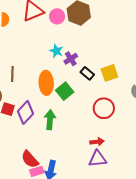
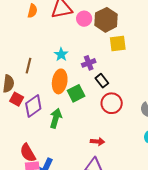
cyan star: (56, 51) -> (61, 54), moved
yellow square: (109, 73) -> (118, 43), moved
red circle: (104, 108) -> (112, 103), moved
red arrow: (97, 142) -> (97, 142), moved

